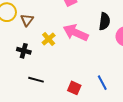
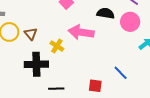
black semicircle: (104, 21) -> (106, 13), turned -72
black cross: (24, 51) -> (36, 64), size x1.6

